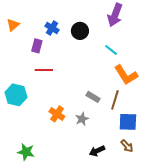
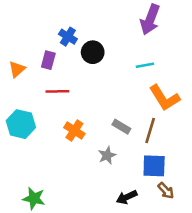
orange triangle: (13, 25) -> (17, 69), moved
black circle: (80, 31) -> (93, 52), moved
cyan line: (111, 50) -> (145, 65), turned -48
orange cross: (57, 114) -> (74, 131), moved
blue square: (128, 122) -> (154, 166), moved

